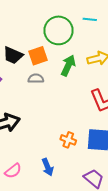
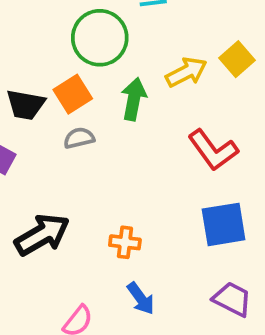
orange cross: (68, 140) -> (125, 242), moved

